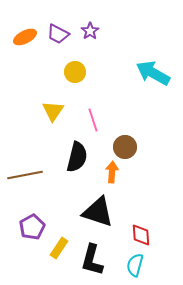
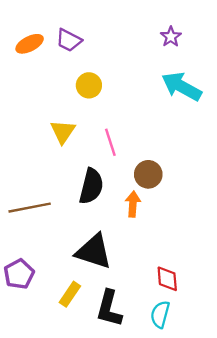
purple star: (90, 31) -> (171, 37), moved
black triangle: (98, 212) -> (94, 251), moved
purple pentagon: (32, 227) -> (19, 274), moved

